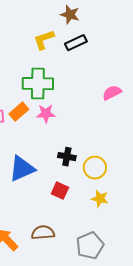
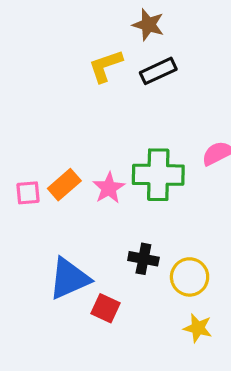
green cross: (38, 84) -> (158, 175), moved
pink star: (46, 114) -> (109, 188), turned -30
red square: (60, 191) -> (105, 308), moved

